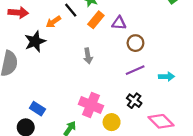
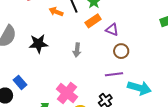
orange arrow: (53, 22) -> (56, 12), turned 40
black star: (35, 42) -> (38, 44), moved
cyan arrow: (167, 77) -> (139, 88), size x1.6

